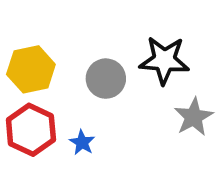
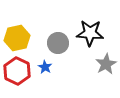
blue star: (82, 142) -> (45, 67), moved

